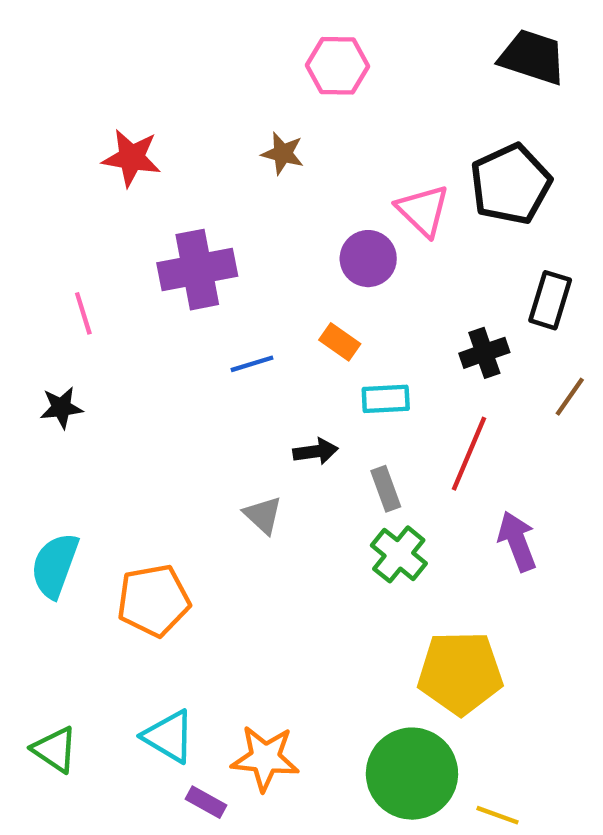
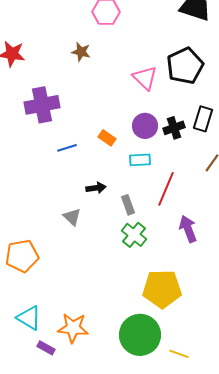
purple circle: (368, 259) -> (145, 126), moved
black cross: (484, 353) -> (174, 128), moved
cyan rectangle: (386, 399) -> (140, 160), moved

